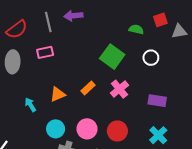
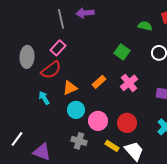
red semicircle: (17, 29) -> (51, 70), moved
pink rectangle: (45, 52) -> (58, 48), turned -35
green square: (112, 57) -> (122, 52), size x0.7
cyan circle: (56, 129) -> (76, 110), moved

